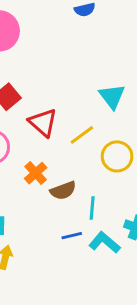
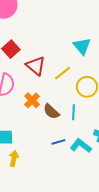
brown semicircle: (63, 191) -> (51, 111), turned 66
cyan line: (92, 208) -> (73, 112), moved

